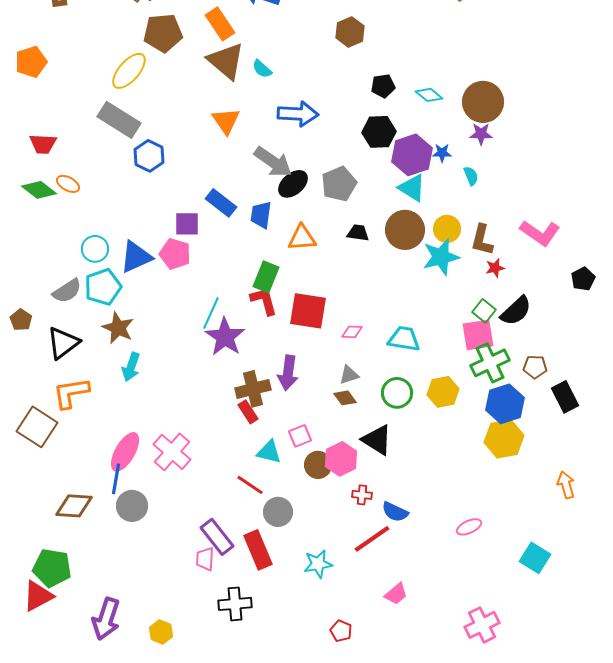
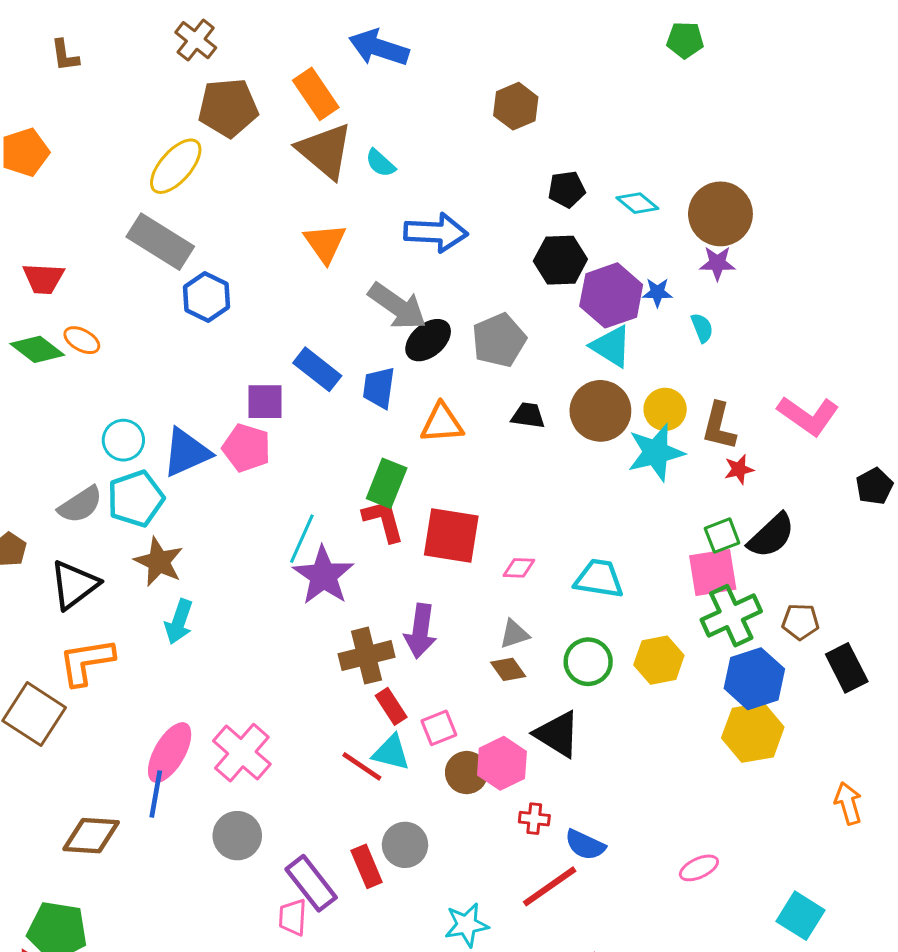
green square: (484, 311) -> (722, 536), turned 30
red rectangle: (248, 412) -> (391, 706), moved
red line: (250, 485) -> (362, 766), moved
gray circle: (132, 506) -> (237, 836), moved
red rectangle: (258, 550) -> (367, 866), moved, size x0.7

